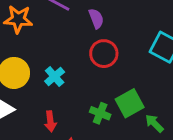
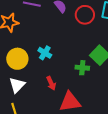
red circle: (104, 54) -> (85, 15), moved

